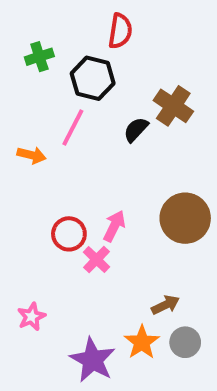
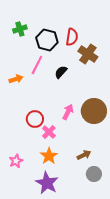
red semicircle: (120, 31) -> (72, 37), moved
black semicircle: (136, 130) -> (61, 72), moved
orange arrow: (32, 155) -> (16, 79), turned -32
pink arrow: (114, 226) -> (68, 112), moved
orange star: (142, 342) -> (49, 156), moved

